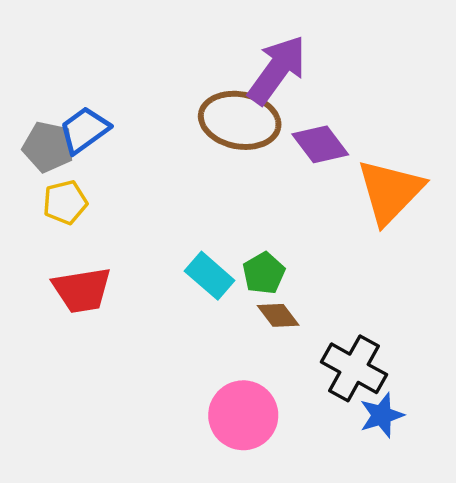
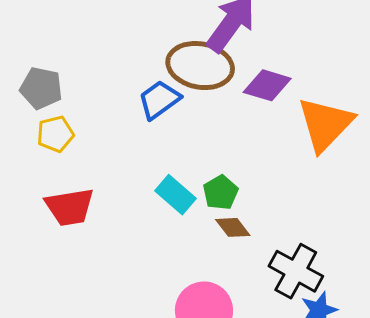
blue trapezoid: (84, 130) -> (159, 100), moved
purple diamond: (320, 144) -> (267, 85), turned -36

